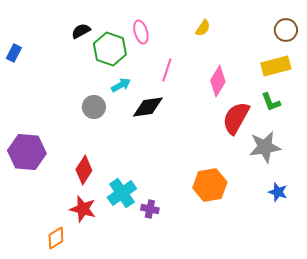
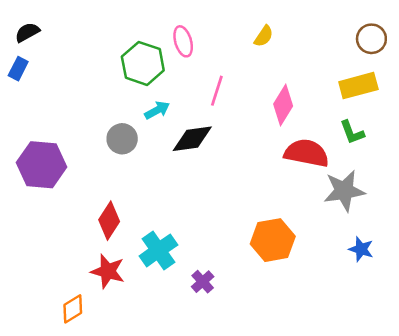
black semicircle: (81, 31) -> (27, 32), moved
red semicircle: (236, 118) -> (307, 153), turned 72
purple hexagon: (27, 152) -> (42, 165), moved
purple cross: (150, 209) -> (203, 282), moved, turned 36

